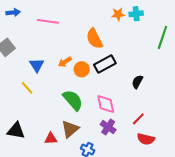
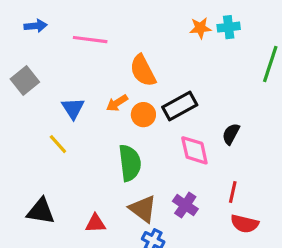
orange semicircle: (94, 39) -> (143, 71), moved
green semicircle: (73, 100) -> (130, 163), turned 35
pink diamond: (106, 104) -> (194, 150), moved
red line: (138, 119) -> (233, 192), turned -32
brown triangle: (70, 129) -> (143, 209), moved, turned -42

